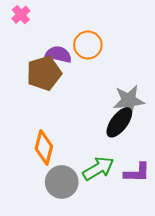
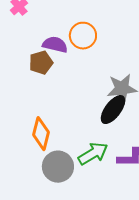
brown pentagon: (44, 73) -> (41, 63), size x0.7

